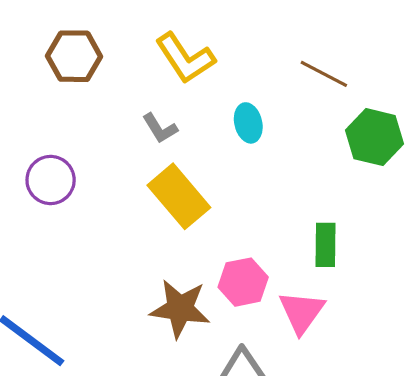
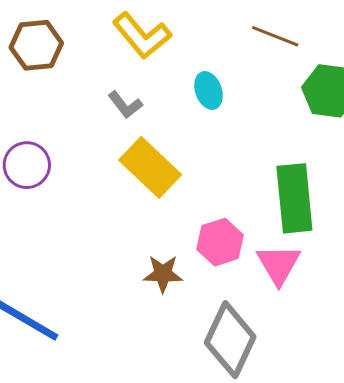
green rectangle: (326, 245) -> (294, 198), size x1.6
brown star: (180, 309) -> (163, 274), size x0.7

